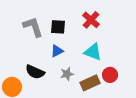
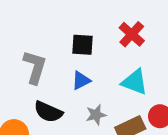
gray L-shape: (33, 27) -> (35, 67), moved, turned 35

